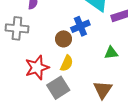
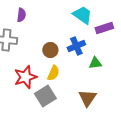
blue cross: (80, 26) -> (76, 46), moved

